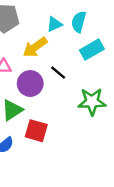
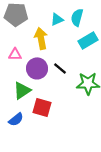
yellow arrow: (35, 47) -> (41, 38), turned 115
black line: (58, 73) -> (60, 68), moved

